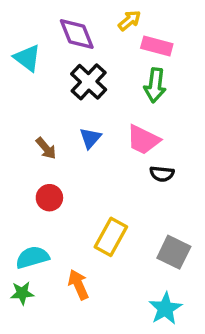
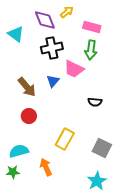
yellow arrow: (130, 20) -> (67, 12), moved
black cross: (89, 82) -> (52, 48), turned 35
pink trapezoid: (143, 140) -> (74, 69), moved
brown arrow: (46, 148) -> (27, 87), size x1.5

